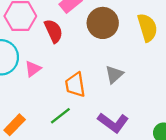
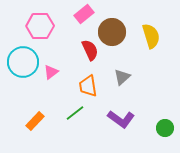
red semicircle: (53, 31) -> (90, 50), moved

